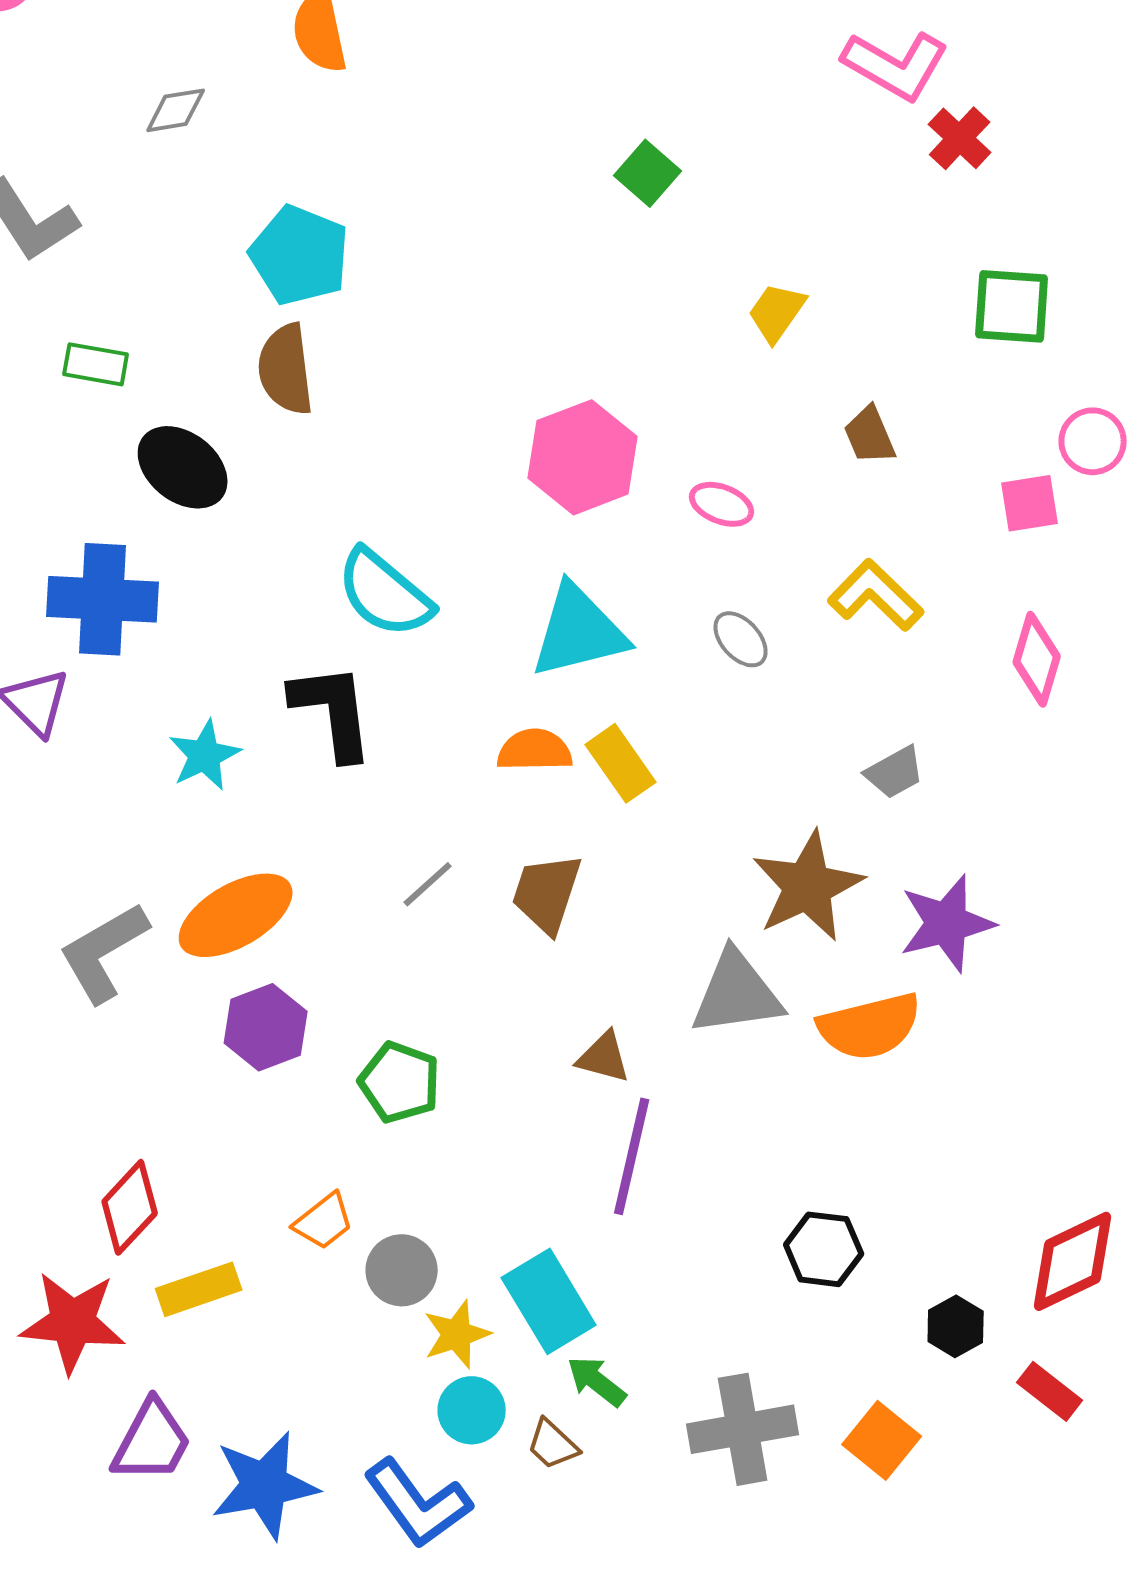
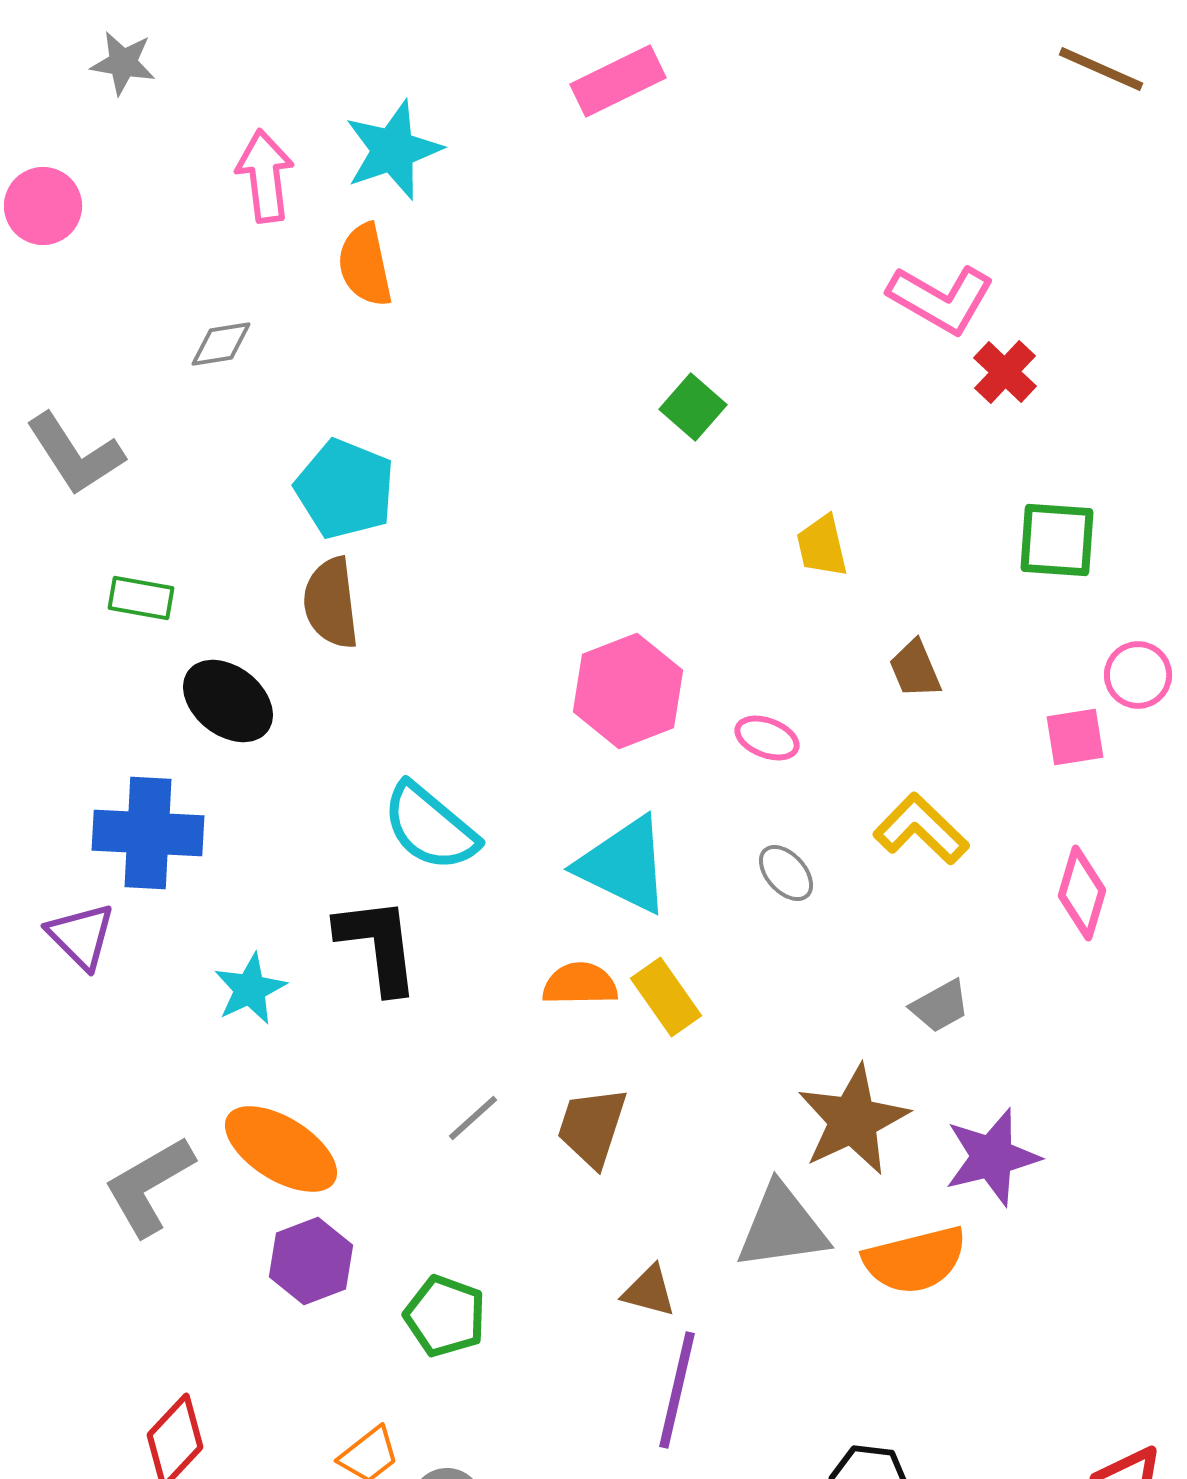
yellow trapezoid: (777, 312) -> (822, 546), turned -48
cyan triangle: (579, 631) -> (624, 865), turned 40
orange ellipse: (236, 915) -> (281, 1149), turned 62

